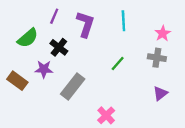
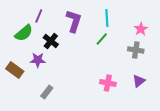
purple line: (54, 16) -> (39, 16), moved
green line: (118, 63) -> (102, 39), moved
gray rectangle: (73, 86) -> (47, 92), moved, size x0.6
pink cross: (106, 115) -> (108, 83), moved, turned -35

